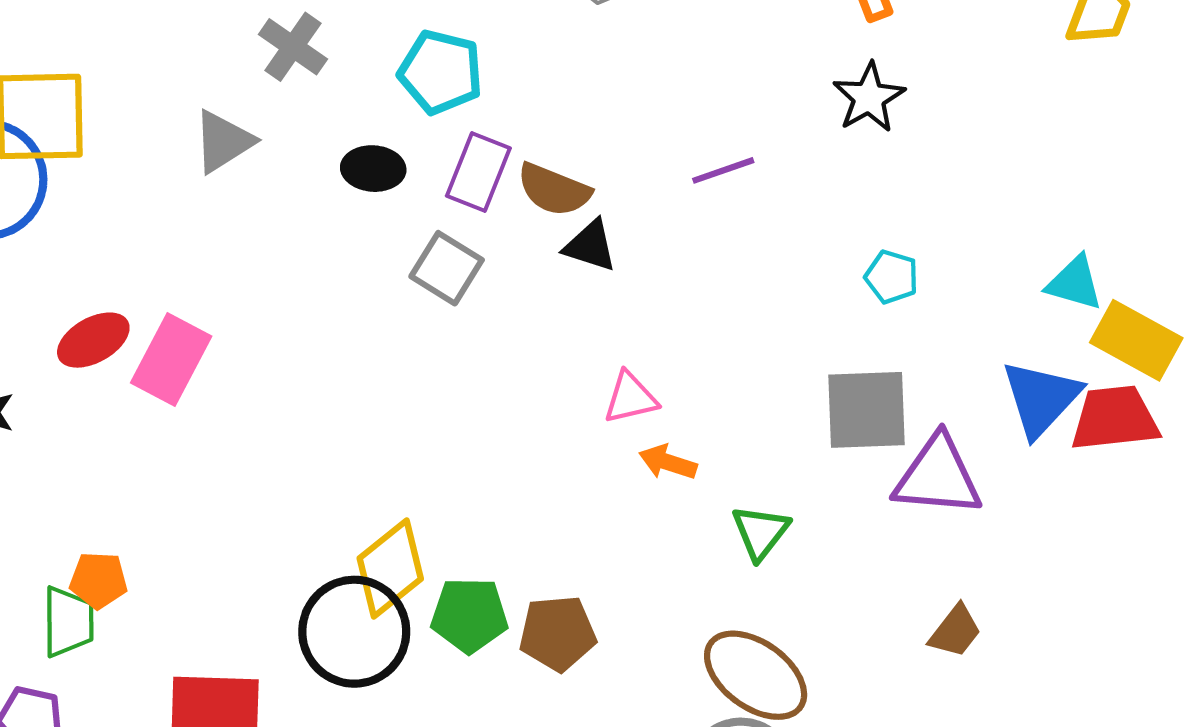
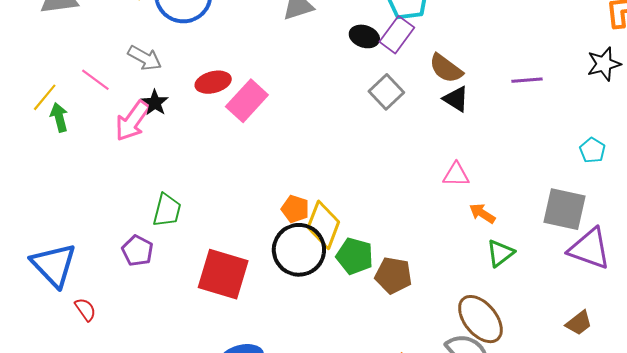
purple rectangle: (478, 172) -> (397, 35), moved
orange arrow: (668, 462) -> (482, 213), moved
yellow diamond: (390, 568) -> (323, 225), turned -45
orange pentagon: (99, 580) -> (295, 209), moved

